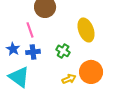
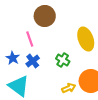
blue cross: (33, 52) -> (33, 61), turned -32

